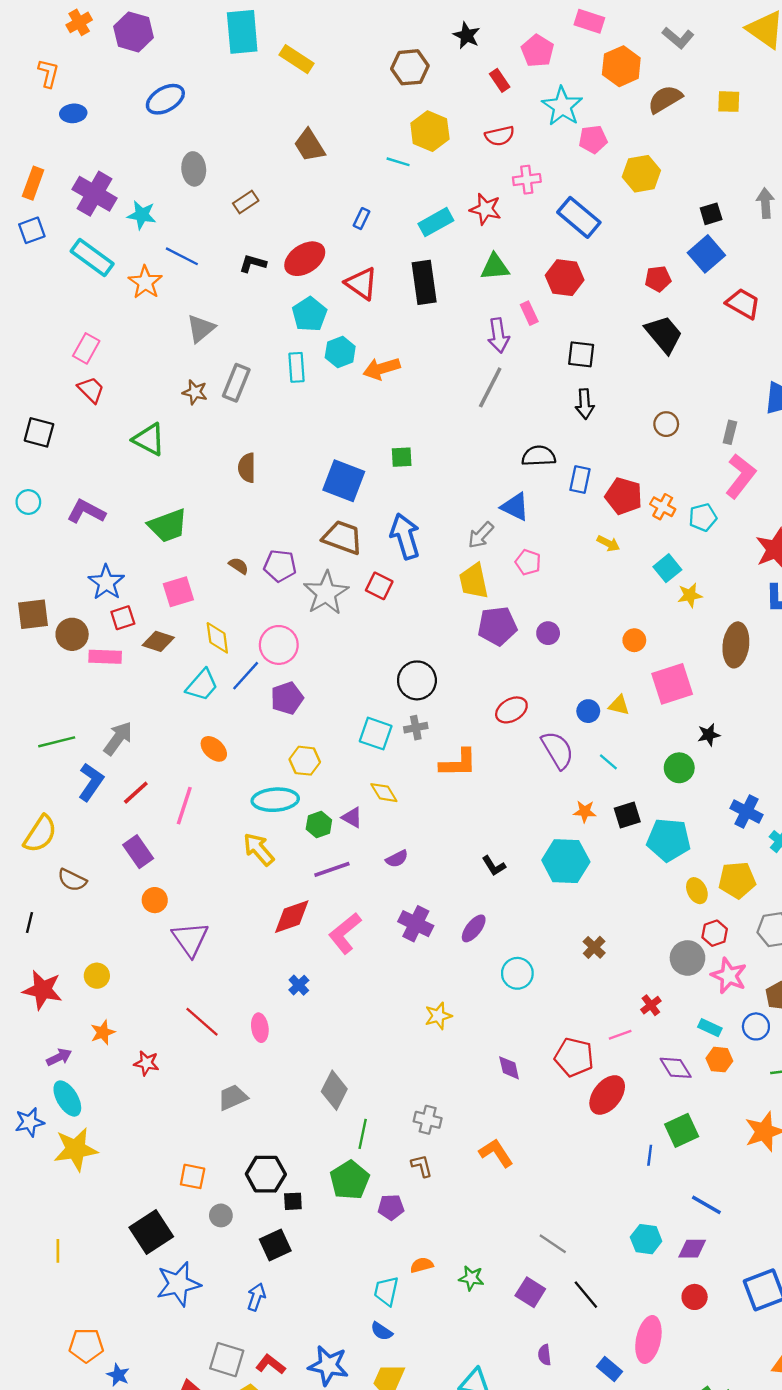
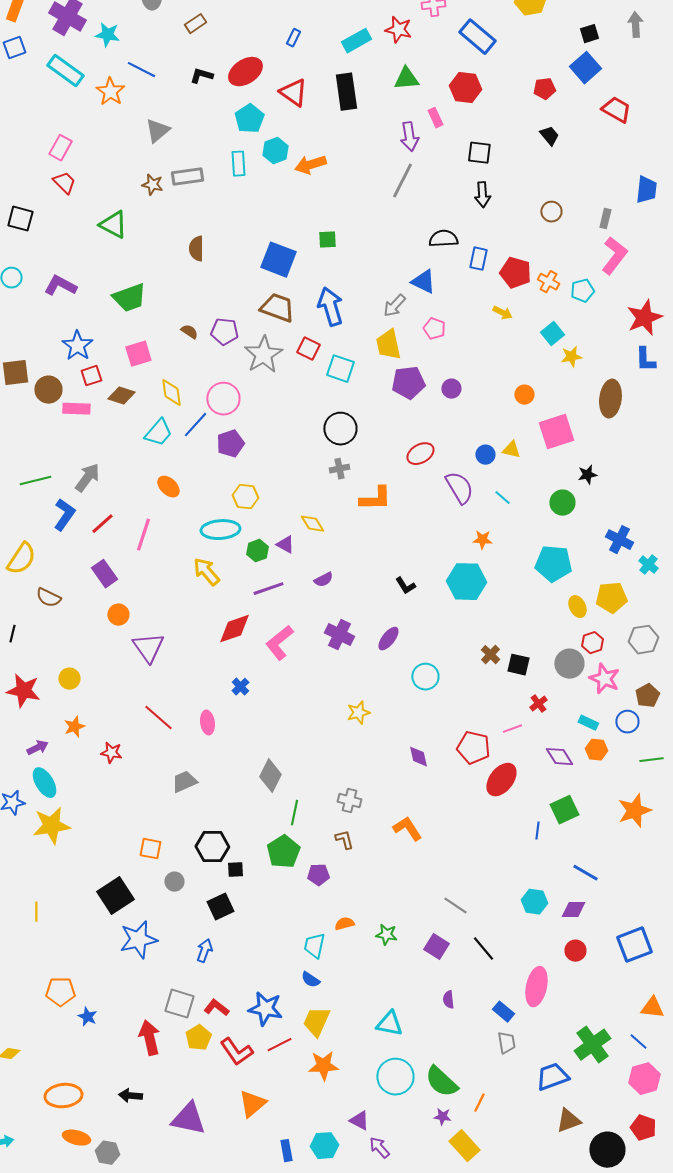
black trapezoid: (664, 334) -> (549, 136), size x0.6
gray rectangle: (236, 383) -> (187, 177), turned 60
cyan square: (376, 734) -> (340, 369), moved
black square: (627, 815) -> (518, 665), moved, turned 30

